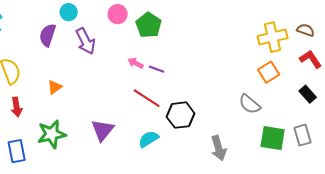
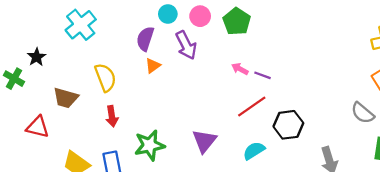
pink circle: (118, 14) -> (200, 16), moved
green pentagon: (149, 25) -> (237, 22), moved
orange triangle: (55, 87) -> (153, 66), moved
red line: (147, 98) -> (252, 107), turned -68

